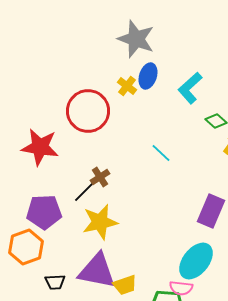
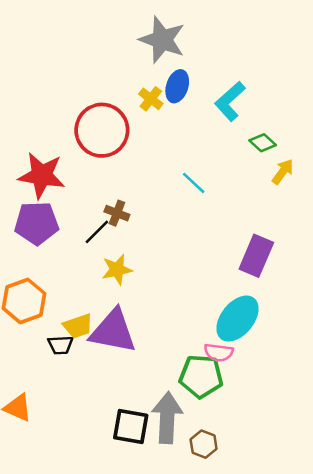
brown cross: (100, 177) -> (117, 213), turned -36
purple pentagon: (44, 212) -> (37, 223), moved
yellow star: (100, 222) -> (117, 270), size x0.7
yellow trapezoid: (125, 285) -> (78, 326), moved

